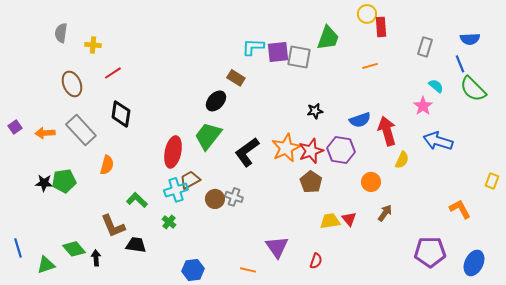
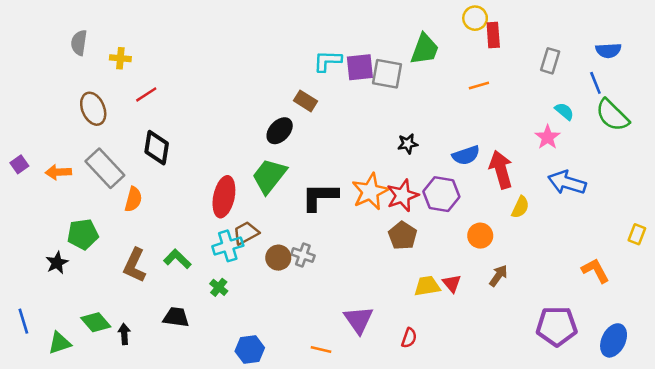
black L-shape: (247, 152) -> (320, 197), turned 36
orange semicircle: (107, 165) -> (133, 199), moved
black star: (44, 183) -> (57, 263), moved, turned -30
brown L-shape: (113, 226) -> (135, 265), moved, turned 48

